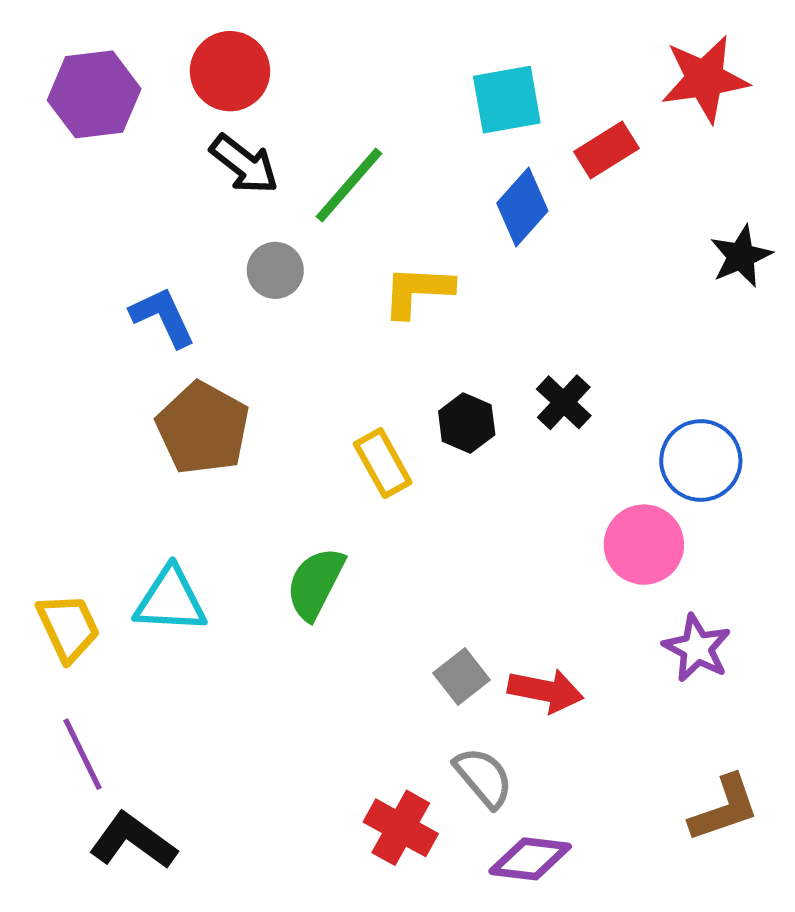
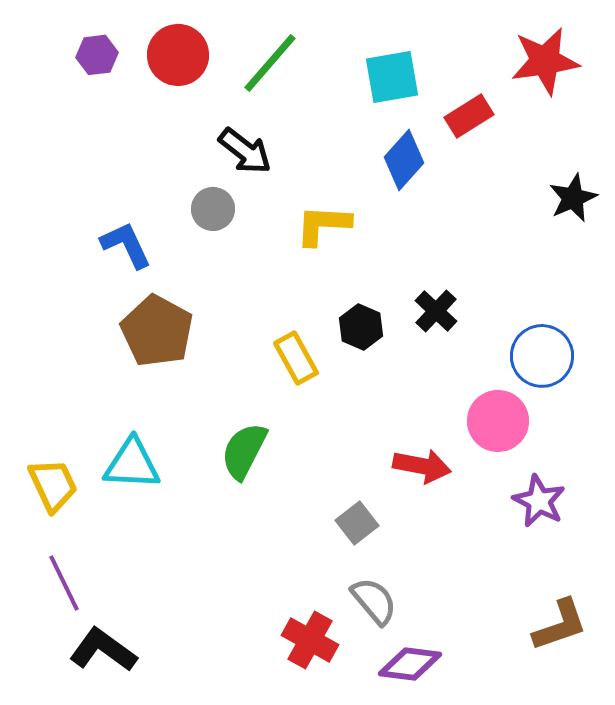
purple hexagon: (94, 94) -> (97, 55), moved, size x0.6
black arrow: (244, 164) -> (245, 151), moved
green line: (349, 185) -> (270, 63), moved
red arrow: (546, 691) -> (422, 466), moved

